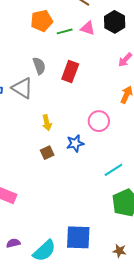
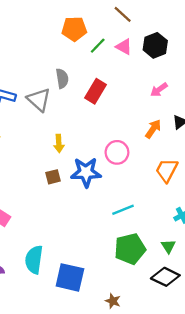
green line: (65, 31) -> (98, 46), turned -42
blue star: (75, 143) -> (86, 172), size x1.5
cyan semicircle: (44, 251) -> (34, 260), moved, turned 130

